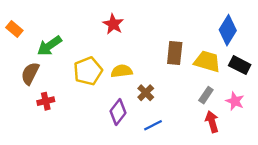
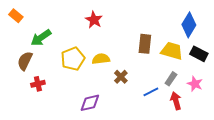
orange rectangle: (14, 29) -> (16, 16), moved
purple diamond: (118, 112) -> (90, 103), moved, turned 40
blue line: (153, 125) -> (151, 92), moved

